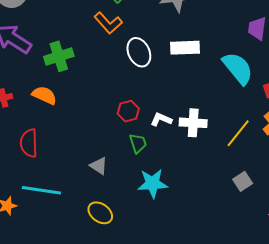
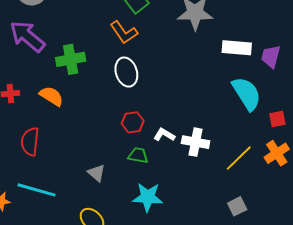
white rectangle: (185, 48) -> (237, 48), moved
white ellipse: (139, 52) -> (126, 72), moved
green trapezoid: (138, 143) -> (138, 155), turned -70

